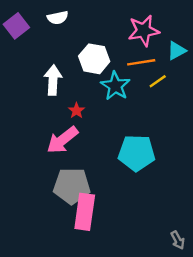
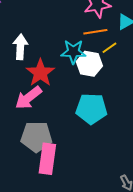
white hexagon: (94, 59) -> (89, 64), moved
cyan star: (115, 86) -> (73, 52), turned -30
red star: (76, 111) -> (40, 73), size x2.0

